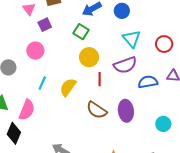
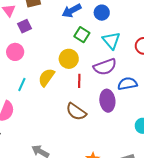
green square: (81, 32) -> (82, 35), moved
yellow semicircle: (68, 87) -> (46, 77), moved
purple ellipse: (126, 111) -> (107, 101), moved

